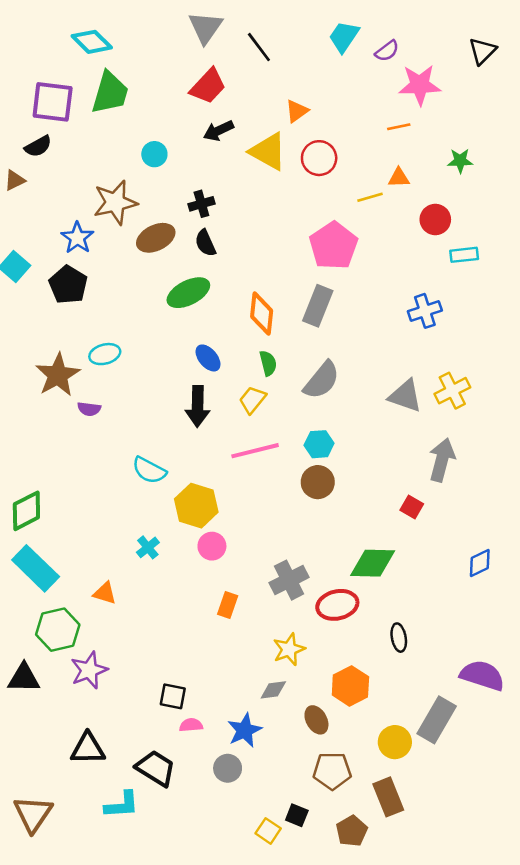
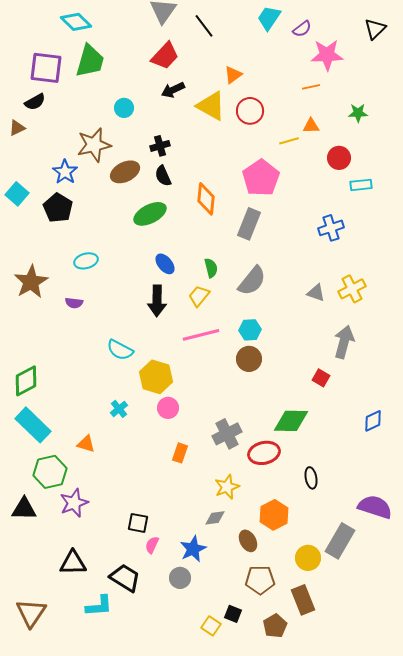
orange diamond: (262, 314) -> (206, 199), moved
brown star: (58, 375) -> (31, 282), moved
gray triangle: (405, 396) -> (316, 293), size x0.7
pink semicircle: (191, 725) -> (152, 545), turned -60

